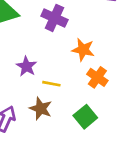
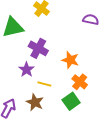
purple cross: (54, 18) -> (38, 48), moved
green square: (85, 117) -> (71, 101), moved

